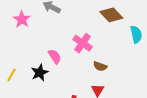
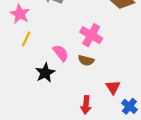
brown semicircle: (100, 66) -> (86, 60), moved
yellow line: (11, 75) -> (26, 39), moved

